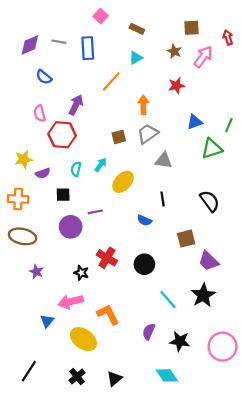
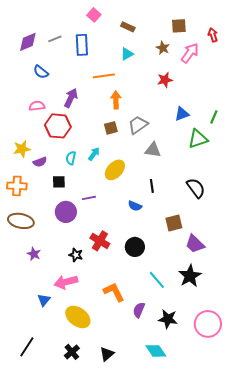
gray line: (59, 42) -> (55, 39), turned -32
orange line: (111, 81) -> (104, 76), turned 40
orange arrow: (143, 105) -> (116, 100), moved
pink semicircle: (40, 113) -> (37, 106), turned 98
orange L-shape: (108, 314) -> (114, 292), moved

